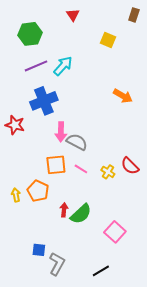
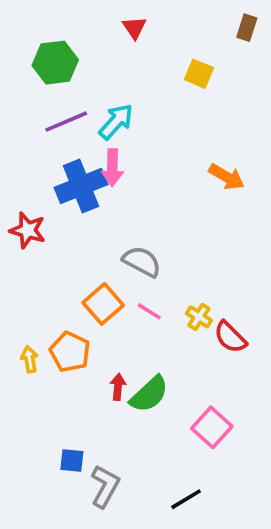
pink arrow: (61, 132) -> (112, 168), moved
orange square: (56, 165) -> (103, 304), turned -35
red semicircle: (130, 166) -> (230, 337), moved

